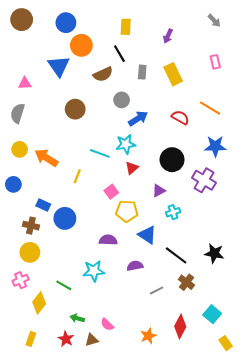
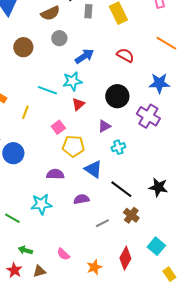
gray circle: (122, 100) -> (59, 38), moved
orange line: (210, 108) -> (166, 43), moved
pink semicircle: (107, 324) -> (63, 254), moved

